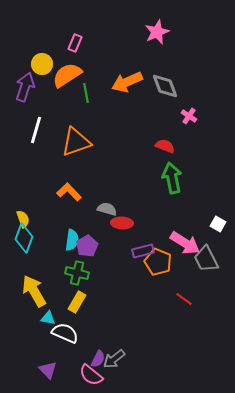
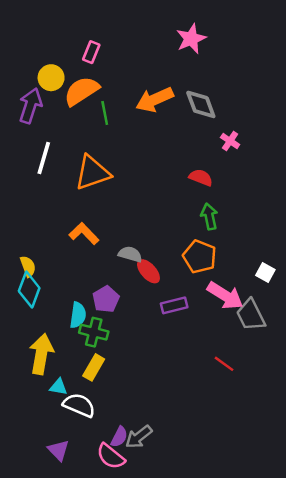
green arrow: (172, 178) -> (209, 216), size x0.7
red ellipse: (122, 223) -> (148, 271), turned 45
cyan semicircle: (72, 240) -> (78, 315), moved
orange pentagon: (158, 262) -> (200, 257), moved
yellow arrow: (34, 291) -> (41, 354), turned 40

